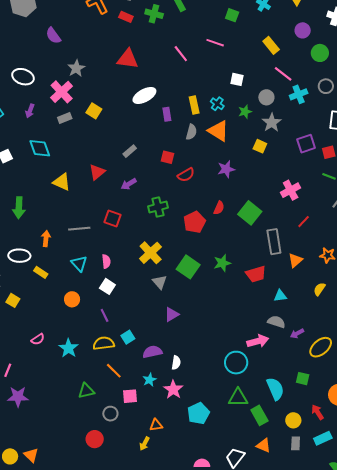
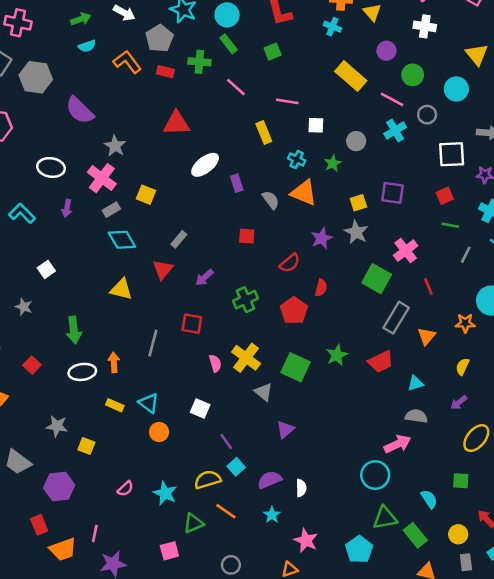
green square: (232, 15) -> (273, 52), moved, turned -32
purple semicircle: (53, 36) -> (80, 110), size x1.4
pink line: (215, 43) -> (287, 101), moved
yellow rectangle: (271, 45) -> (351, 76), size x1.4
pink line: (181, 54) -> (236, 87), moved
pink line: (283, 74) -> (392, 99), moved
yellow rectangle: (194, 105) -> (264, 133), moved
gray star: (272, 123) -> (356, 232), moved
gray semicircle: (191, 132) -> (271, 200), turned -42
purple square: (306, 144) -> (392, 193), moved, turned 36
yellow square: (260, 146) -> (358, 203), turned -32
cyan diamond: (40, 148) -> (122, 240), moved
gray rectangle: (130, 151) -> (179, 239), moved
red semicircle: (186, 175) -> (290, 263), moved
green square: (250, 213) -> (377, 279), moved
red line: (304, 222) -> (428, 287), turned -56
gray line: (79, 229) -> (153, 343), turned -60
gray rectangle: (274, 242) -> (396, 318), turned 50
white ellipse: (19, 256) -> (82, 372), moved
pink semicircle: (106, 261) -> (215, 363), moved
cyan triangle: (79, 264) -> (149, 403), moved
purple line: (105, 315) -> (226, 442), moved
purple arrow: (297, 333) -> (459, 403), moved
cyan semicircle: (275, 389) -> (429, 499), size x0.7
pink star: (173, 390) -> (306, 540), moved
green triangle: (86, 391) -> (193, 523), moved
pink square: (130, 396) -> (169, 551), moved
cyan pentagon: (198, 413) -> (359, 549), moved

